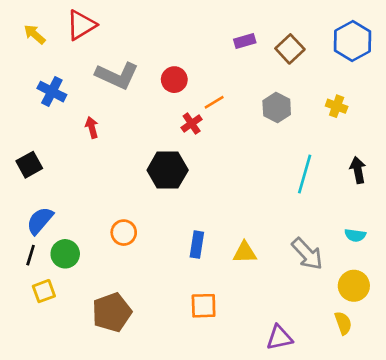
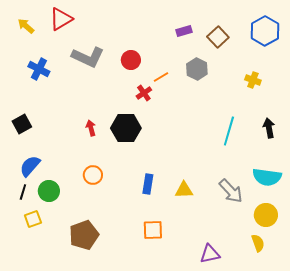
gray hexagon: (277, 108) -> (197, 69), moved
red arrow: (92, 127) -> (91, 128), moved
cyan semicircle: (355, 235) -> (267, 177), size x1.8

